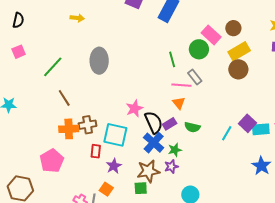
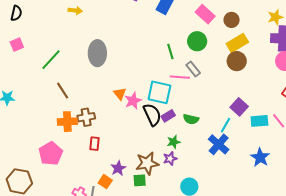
pink rectangle: (211, 35) -> (205, 14), moved
orange triangle: (179, 103) -> (120, 94), moved
purple square: (247, 123) -> (239, 107), moved
cyan square: (115, 135) -> (159, 92), moved
blue cross: (154, 143) -> (219, 144), moved
purple star: (114, 166) -> (118, 168), moved

